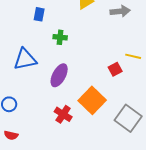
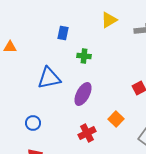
orange square: (92, 100) -> (116, 119), size x0.6
red cross: (63, 114) -> (87, 133), turned 30

